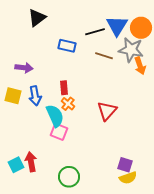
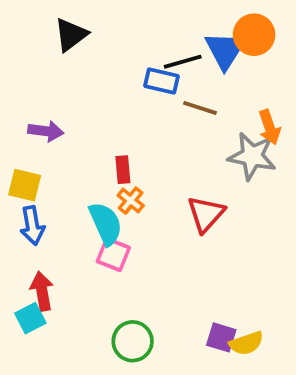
orange circle: (141, 28) -> (254, 35), moved
blue rectangle: (67, 46) -> (161, 81), moved
gray star: (131, 50) -> (252, 156), moved
blue arrow: (35, 96) -> (32, 226), moved
red arrow: (31, 162) -> (42, 291), moved
purple square: (125, 165) -> (221, 337), moved

